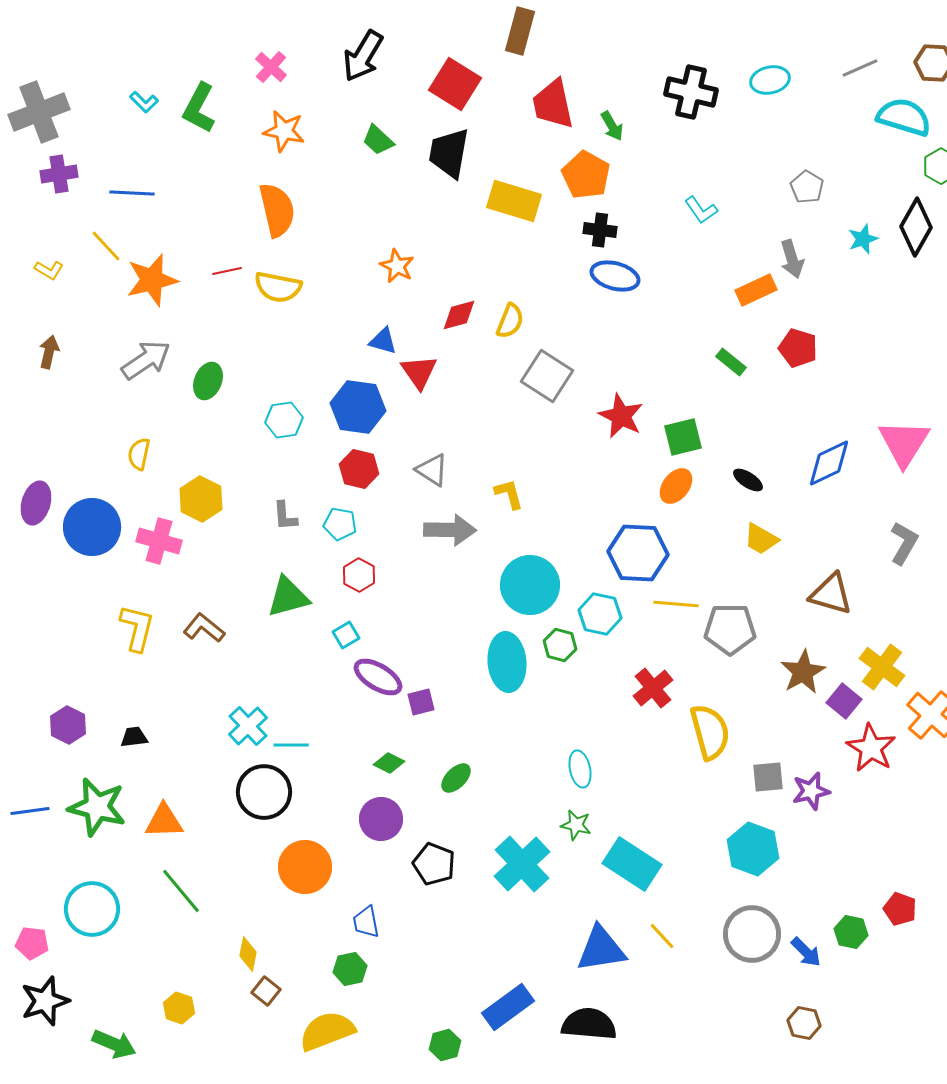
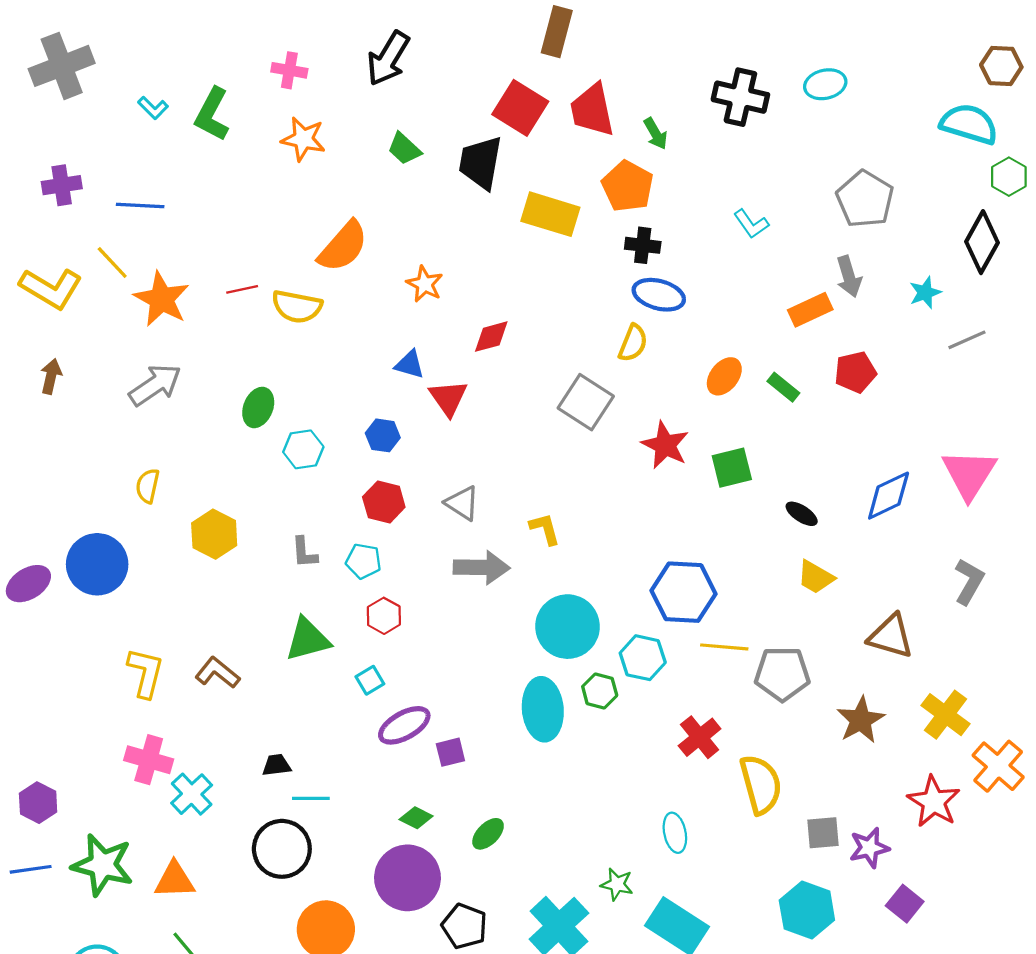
pink cross: (271, 67) -> (289, 70), turned -32
gray line: (860, 68) -> (967, 340), moved
red square: (455, 84) -> (520, 108), moved
gray cross: (39, 112) -> (62, 66), moved
gray pentagon: (807, 187) -> (865, 199), size x1.6
orange semicircle: (277, 210) -> (343, 246), moved, turned 54
cyan star: (863, 239) -> (925, 293), moved
yellow L-shape: (49, 270) -> (51, 288), size x2.0
orange star: (152, 280) -> (162, 299), turned -30
yellow semicircle: (510, 321) -> (633, 343), moved
red pentagon: (798, 348) -> (855, 372), turned -30
green ellipse: (208, 381) -> (258, 407), moved
blue hexagon: (358, 407) -> (383, 435), size x0.6
orange ellipse: (676, 486) -> (724, 376), moved
purple ellipse: (36, 503) -> (28, 584), moved, turned 42
pink cross: (159, 541) -> (149, 760), moved
purple ellipse: (378, 677) -> (404, 725), turned -60
purple square: (844, 701) -> (905, 904), moved
purple hexagon: (68, 725) -> (38, 803), moved
cyan cross: (248, 726) -> (192, 794), moved
black trapezoid: (134, 737) -> (276, 765), moved
cyan ellipse: (580, 769) -> (675, 833), moved
purple circle: (381, 819) -> (407, 878), size x1.4

